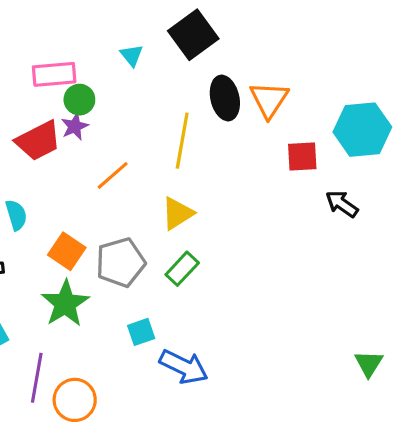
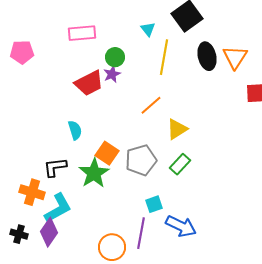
pink rectangle: (54, 74) -> (82, 33), moved
yellow line: (182, 141) -> (164, 57), moved
orange line: (113, 175) -> (151, 105), moved
green star: (65, 303) -> (94, 173), moved
purple line: (37, 378) -> (141, 233), moved

